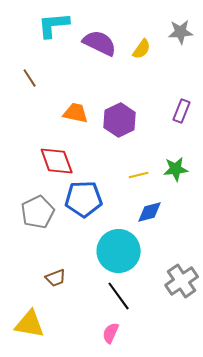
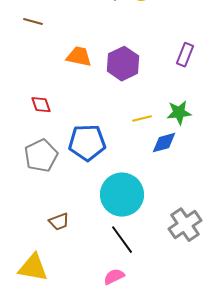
brown line: (30, 78) -> (33, 22), turned -42
red diamond: (57, 161) -> (41, 105), moved, size x0.6
blue diamond: (150, 212) -> (164, 143), moved
pink semicircle: (111, 333) -> (114, 277), turned 40

